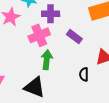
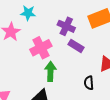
purple cross: (51, 14) -> (66, 26), moved, turned 30

